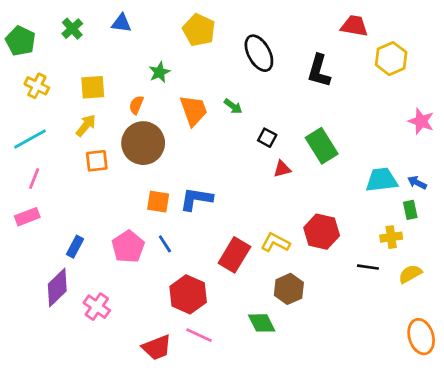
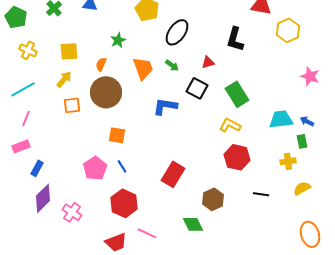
black ellipse: (259, 53) -> (177, 32), moved, turned 64
black square: (267, 138) -> (197, 88), size x1.5
red triangle: (282, 169) -> (208, 62), moved
blue L-shape: (196, 199) -> (165, 106), moved
yellow L-shape: (275, 243) -> (230, 125), moved
blue rectangle: (75, 247) -> (37, 168), moved
black line: (368, 267) -> (261, 194), moved
red hexagon: (188, 294) -> (124, 203), moved

